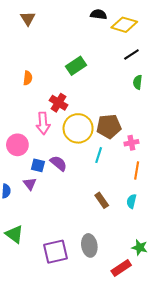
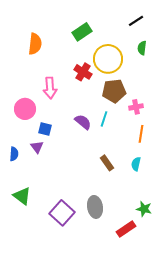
orange semicircle: (28, 78) -> (35, 44), size x1.5
red cross: (59, 103) -> (83, 72), moved
yellow circle: (78, 128) -> (108, 59), moved
purple semicircle: (59, 163) -> (83, 122), moved
purple square: (55, 252) -> (62, 213), turned -35

